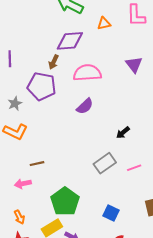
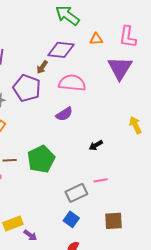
purple triangle: (134, 65) -> (120, 68), moved, size x1.5
gray rectangle: (105, 163) -> (76, 193), moved
green pentagon: (65, 202) -> (41, 159), moved

